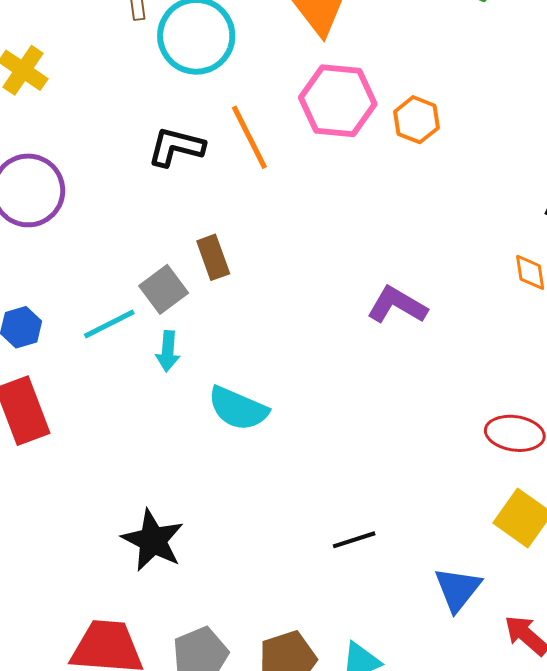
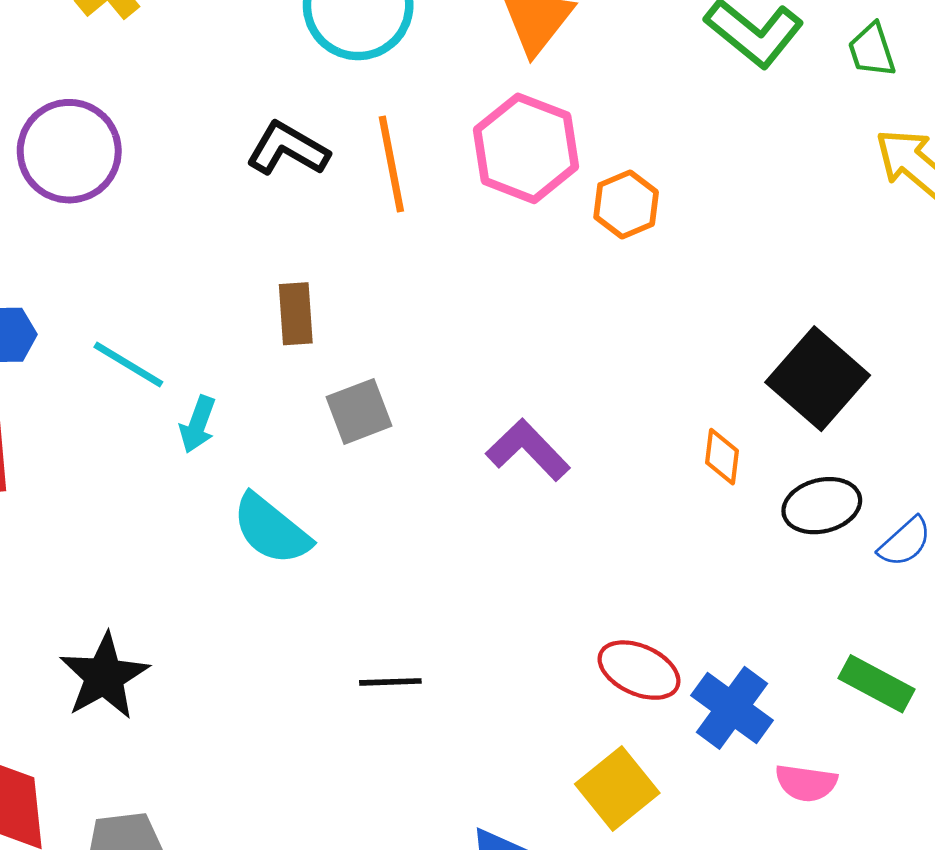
gray square: (164, 289) -> (359, 411), moved
cyan line: (109, 324) -> (128, 364), turned 42
black line: (354, 540) -> (390, 682), moved

